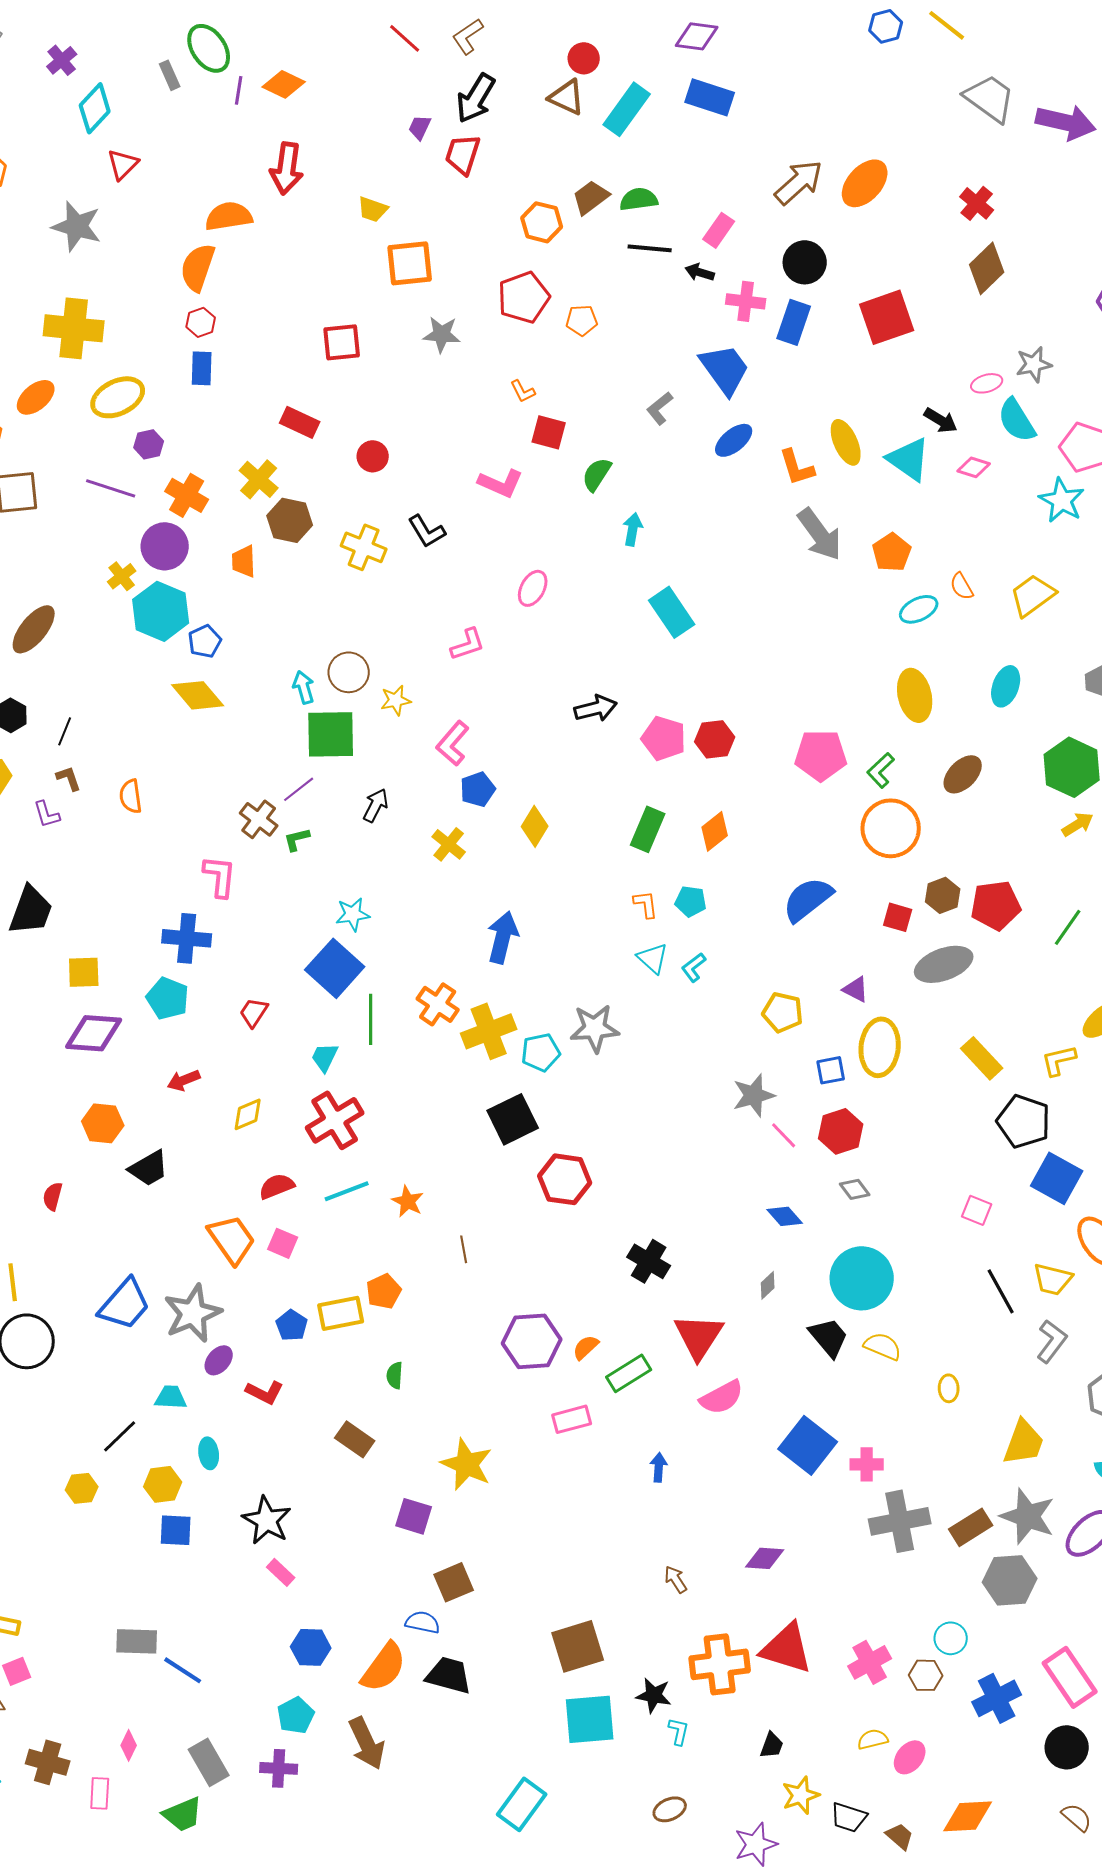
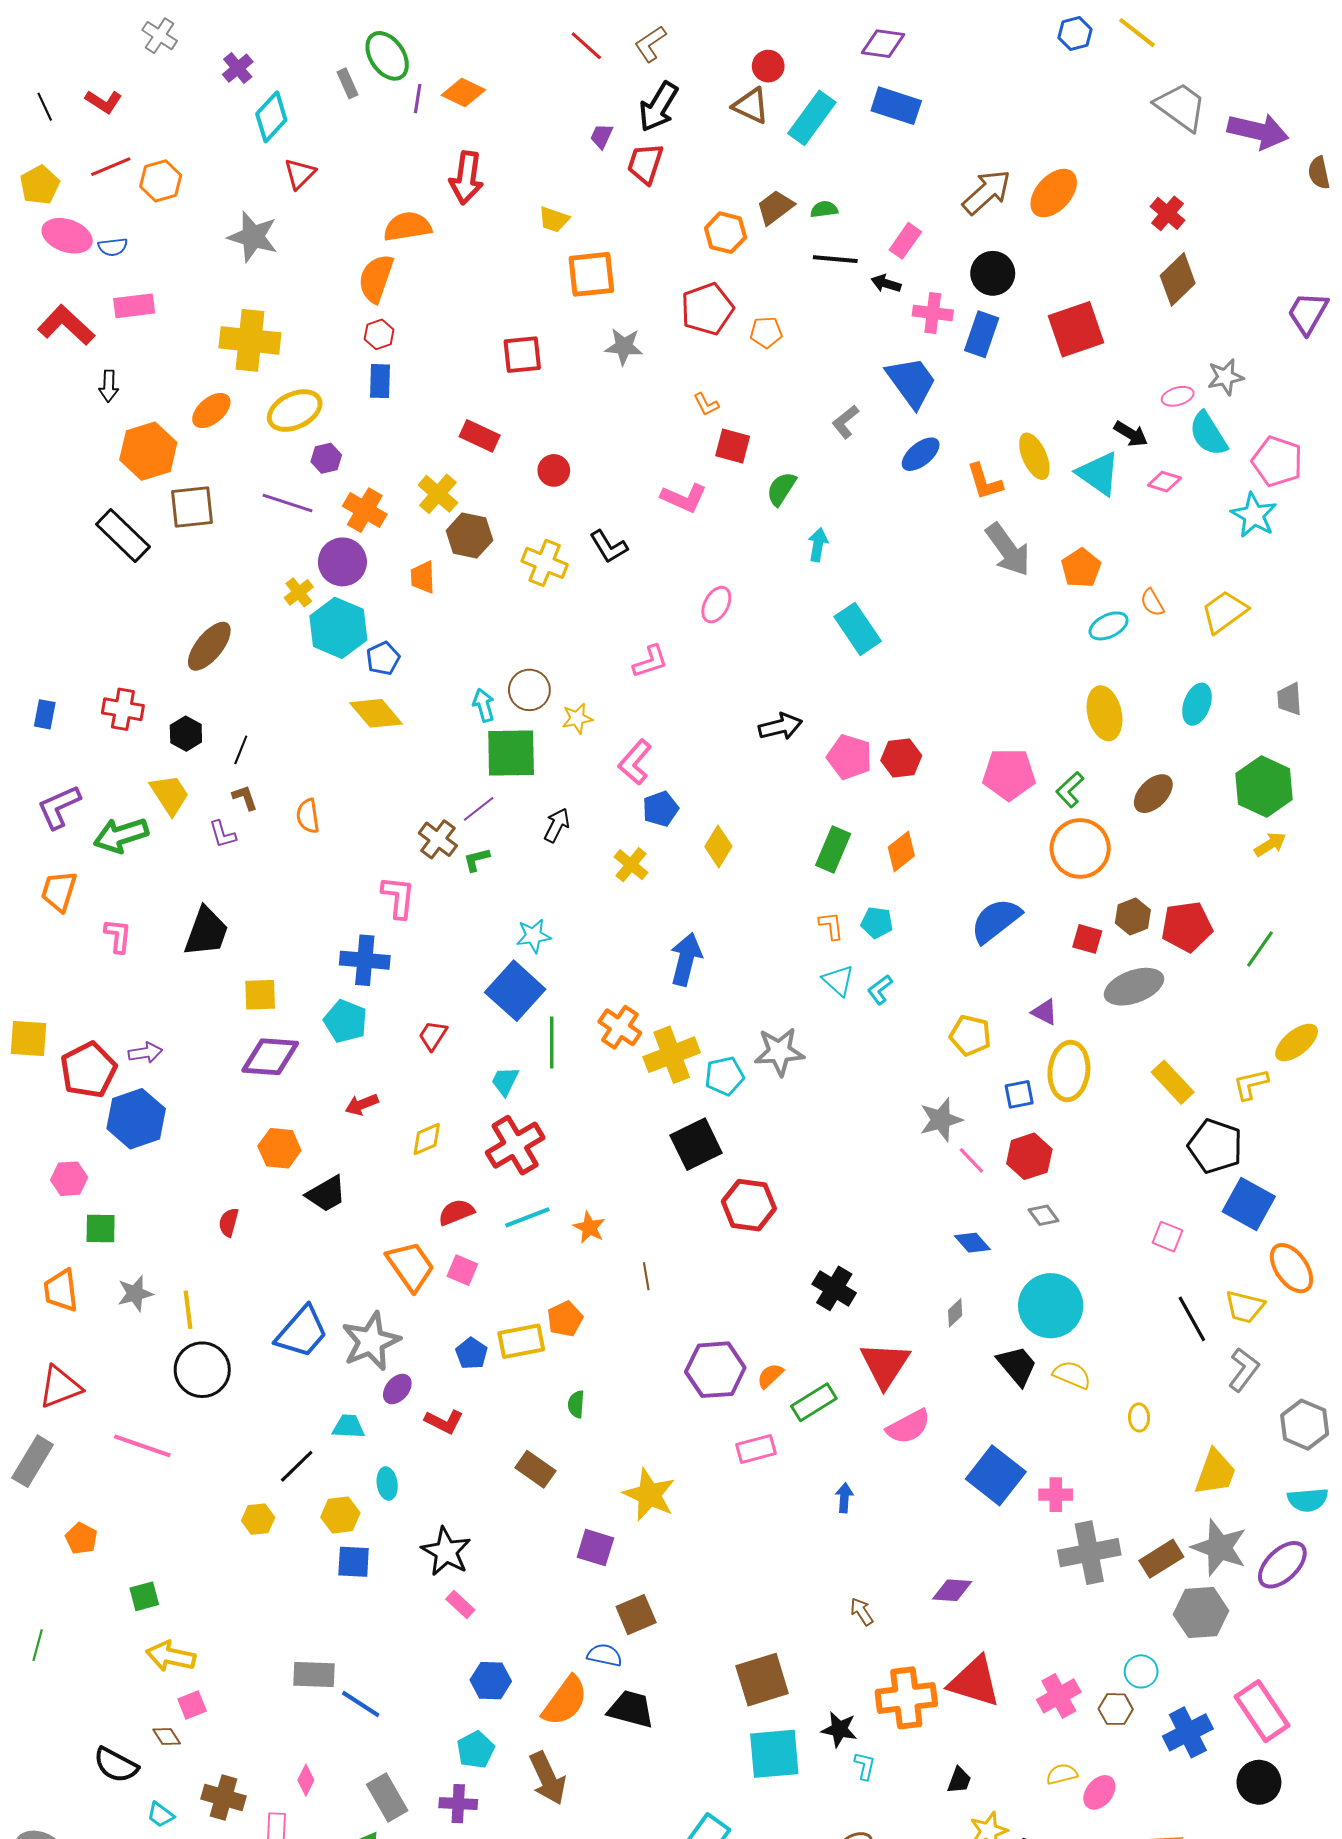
green semicircle: (639, 199) -> (824, 209), size x0.7

